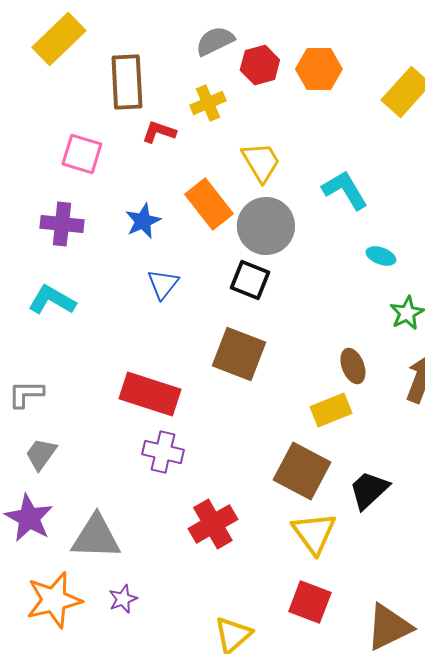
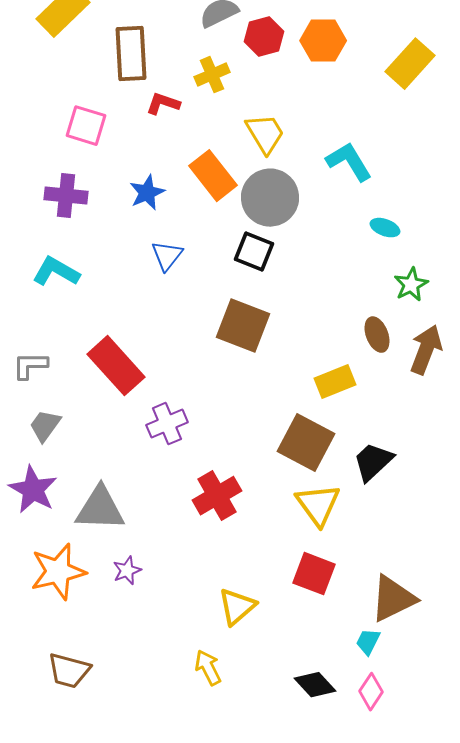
brown ellipse: (353, 366) -> (377, 335), moved
red rectangle: (150, 394) -> (116, 366), moved, turned 30
purple cross: (163, 452) -> (167, 424), turned -36

